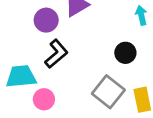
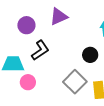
purple circle: (46, 20) -> (26, 25), moved

